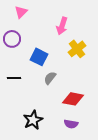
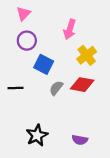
purple circle: (12, 39) -> (27, 41), moved
red diamond: (73, 99) -> (82, 85), moved

